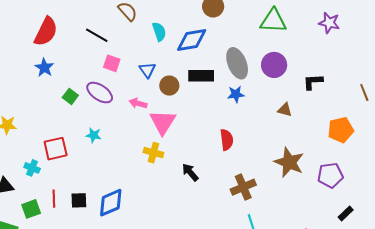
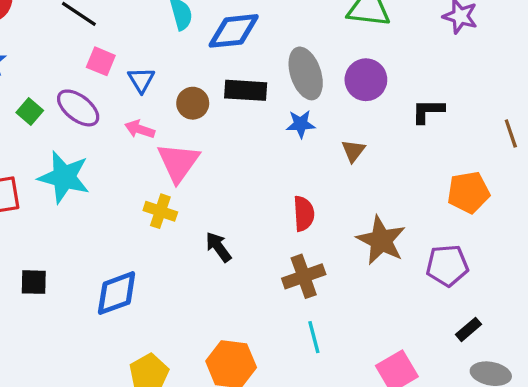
blue triangle: (147, 70) -> (141, 80), moved
brown triangle: (285, 110) -> (353, 151), moved, turned 49
cyan star: (94, 135) -> (64, 177), size x2.0
red semicircle: (227, 140) -> (304, 214), moved
blue diamond: (111, 203) -> (117, 293), moved

